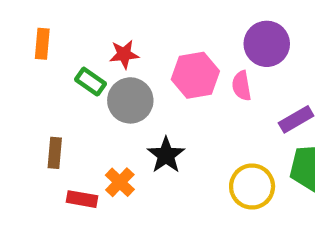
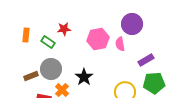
orange rectangle: (42, 44) -> (26, 35), moved
gray circle: (130, 100) -> (51, 69), moved
brown rectangle: (55, 153) -> (31, 76), turned 64

